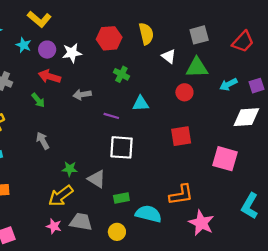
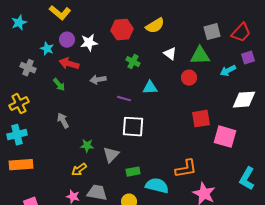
yellow semicircle: (146, 34) -> (155, 26), turned 72
gray square: (199, 35) -> (212, 32), moved
cyan star: (24, 45) -> (47, 49), moved
white triangle: (169, 56) -> (170, 54), moved
purple square: (257, 86) -> (248, 58), moved
red square: (181, 136) -> (201, 119), moved
gray triangle: (97, 179) -> (111, 155), turned 42
yellow arrow: (61, 196) -> (79, 170), size x0.7

